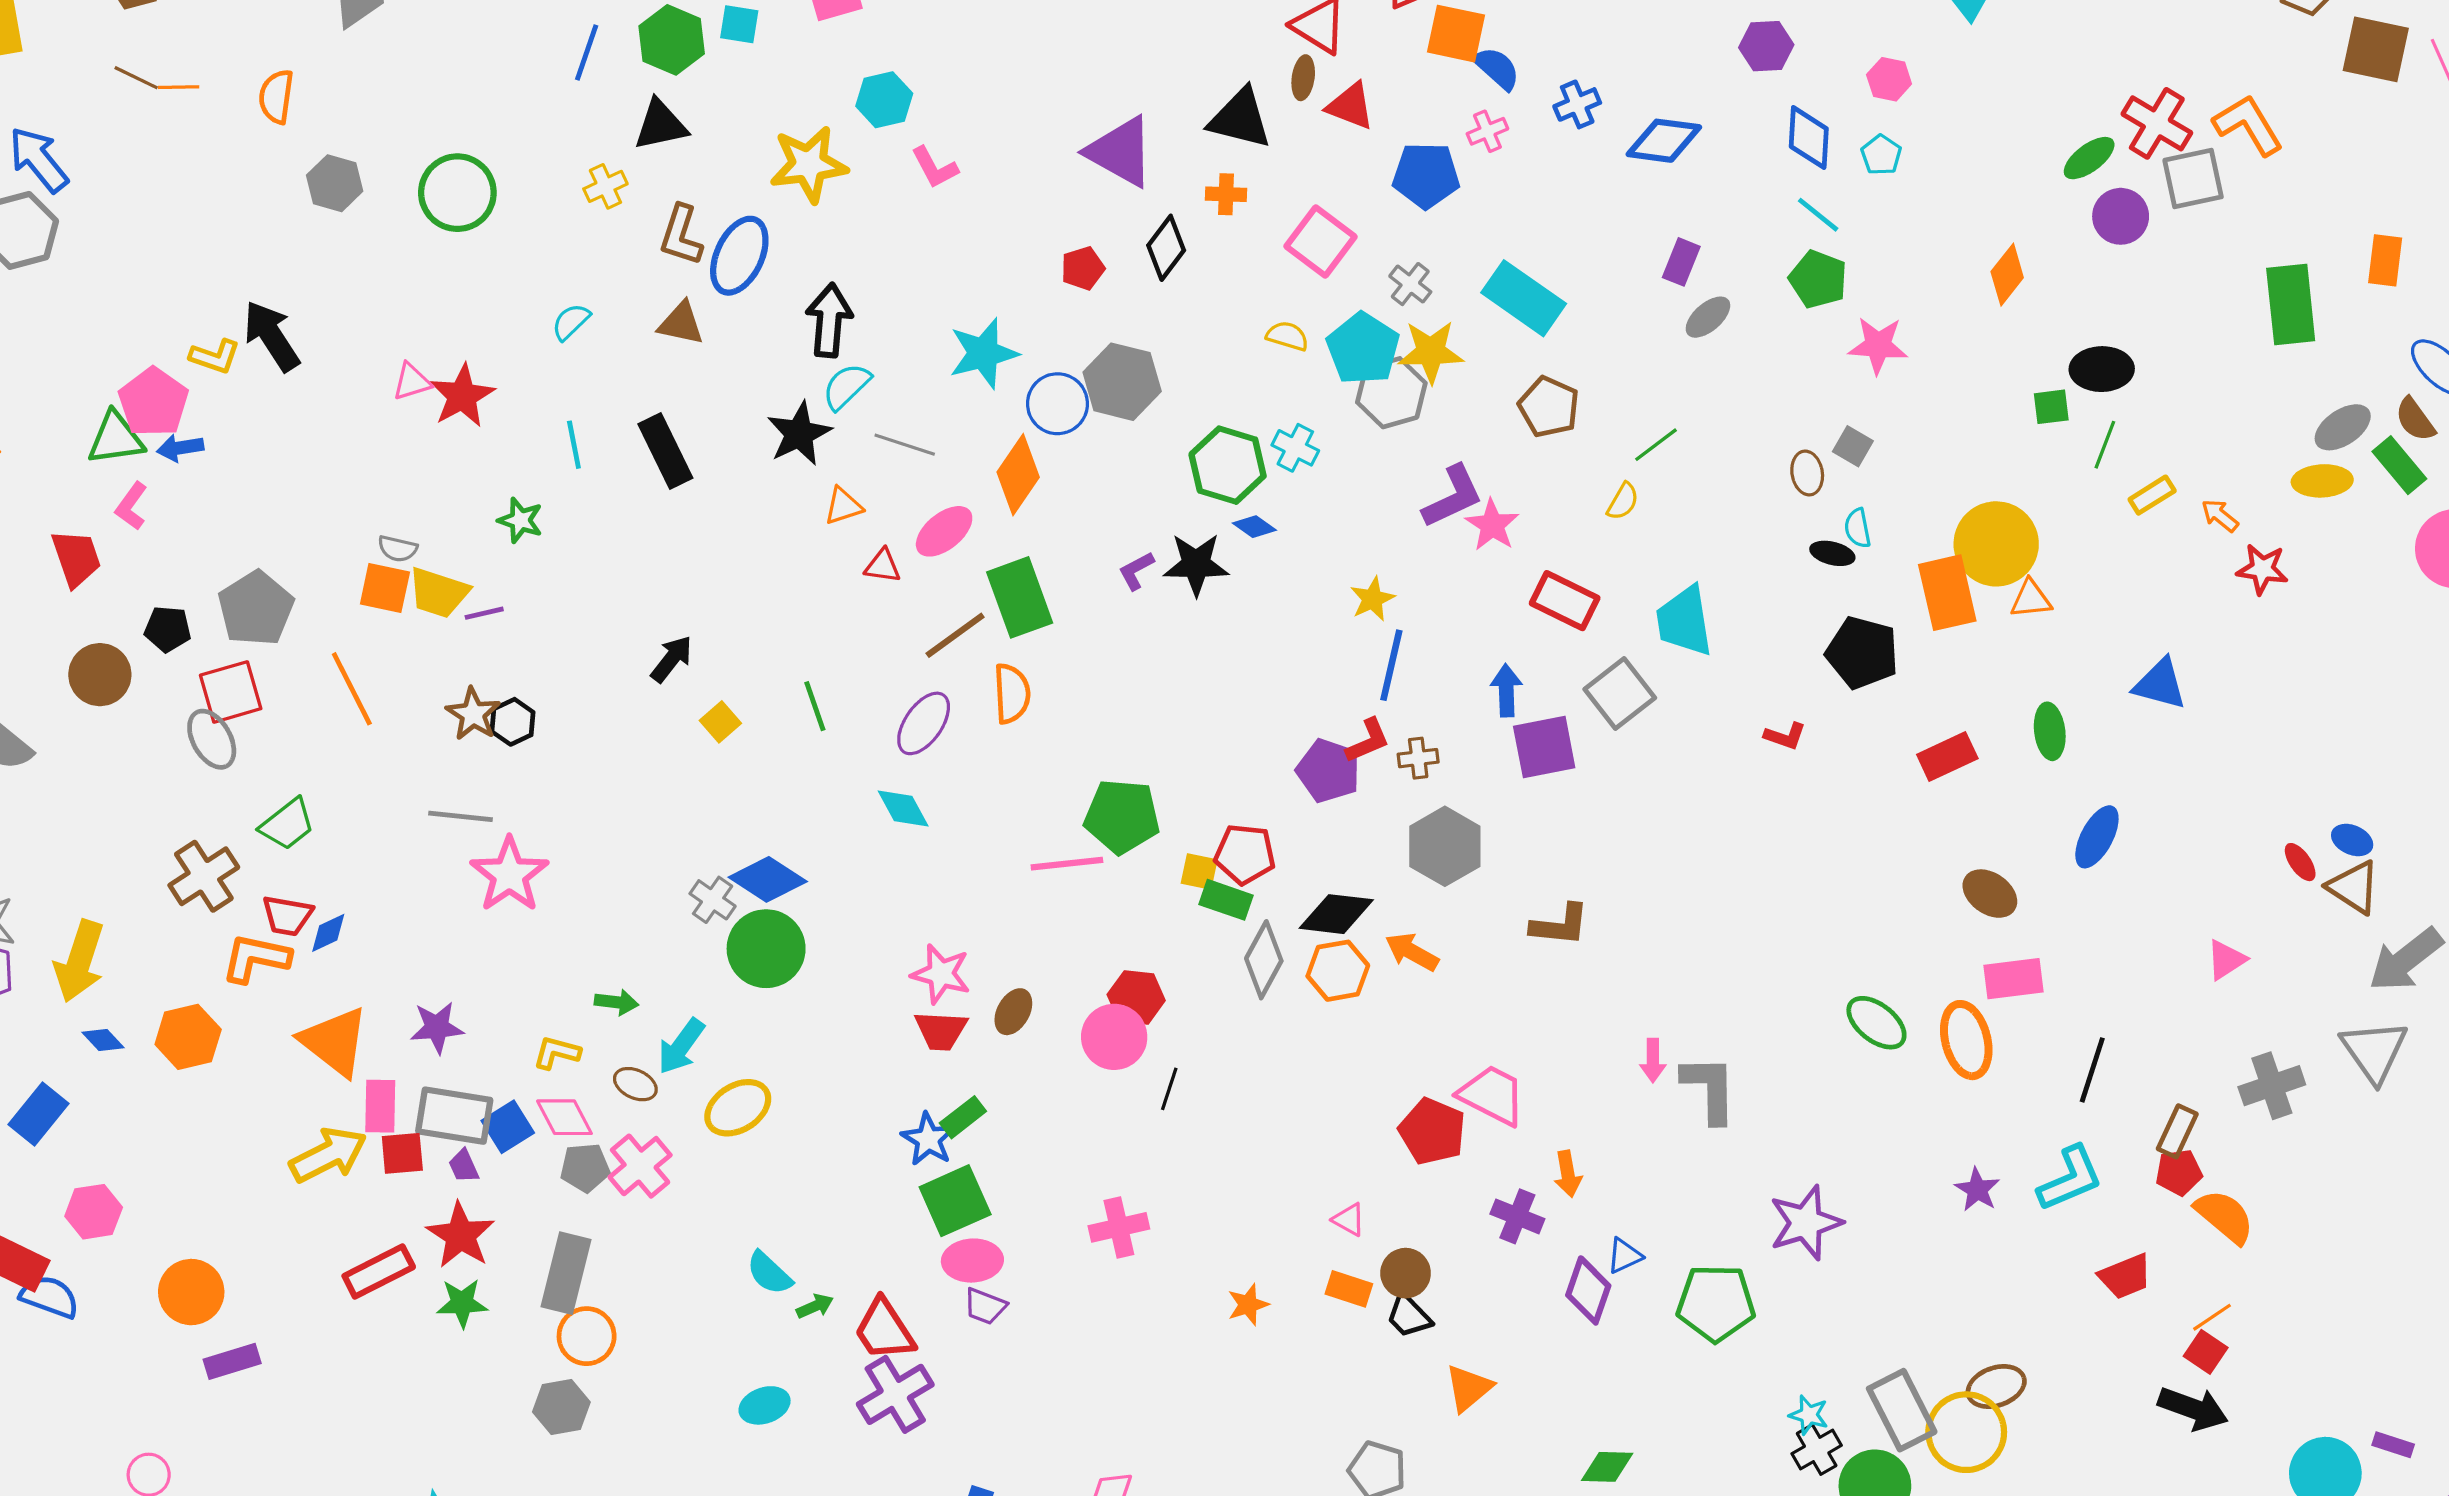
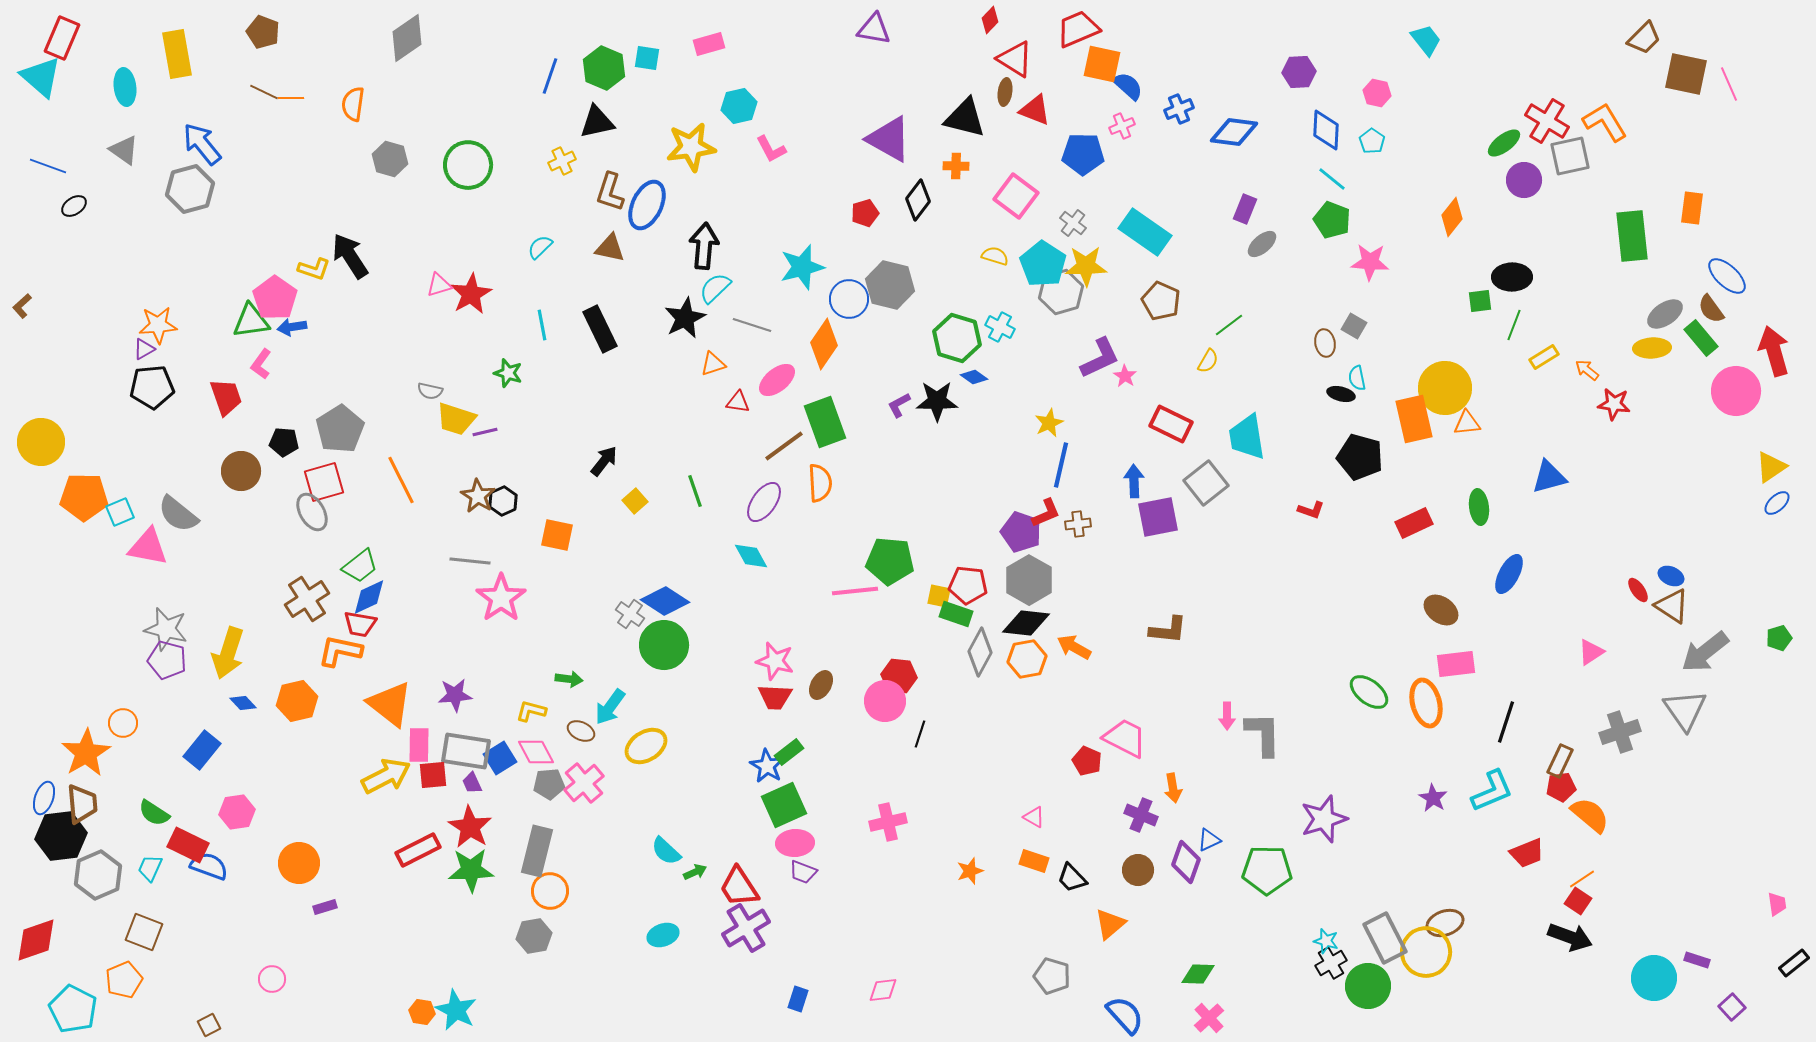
pink star: (1492, 525) -> (1125, 376), size x0.7
orange square: (385, 588) -> (557, 535), moved
blue triangle: (2160, 684) -> (1549, 477), turned -30
gray hexagon: (1445, 846) -> (1029, 580), moved
blue diamond: (328, 933) -> (369, 597), moved, size x1.4
red pentagon: (1432, 1131) -> (1087, 761), size x0.7
brown circle: (1406, 1273) -> (1138, 870), moved
green star: (462, 1303) -> (471, 870), size x1.4
purple rectangle: (232, 1361) -> (325, 907), size x0.7

